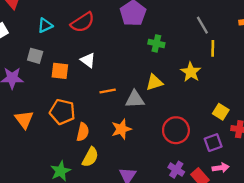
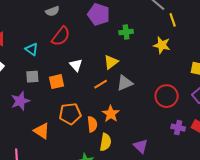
cyan triangle: (45, 25) -> (32, 49), turned -40
white triangle: (88, 60) -> (76, 65), turned 32
yellow triangle: (154, 82) -> (111, 62), moved
orange star: (121, 129) -> (111, 114), moved

